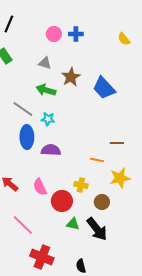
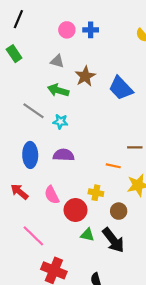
blue ellipse: (27, 137) -> (30, 155), moved

